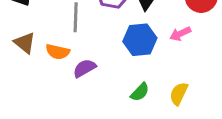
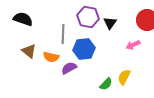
blue hexagon: (140, 40) -> (84, 49), moved
yellow semicircle: (179, 94) -> (124, 77), moved

